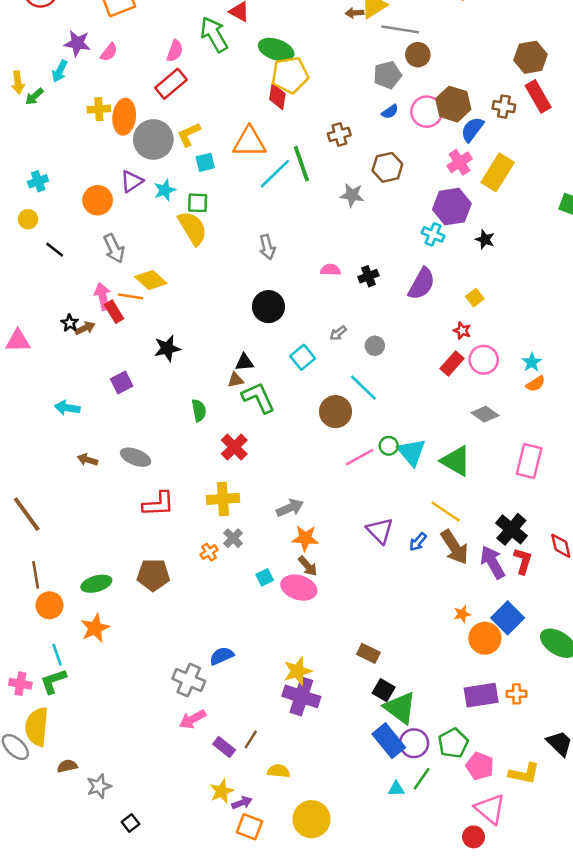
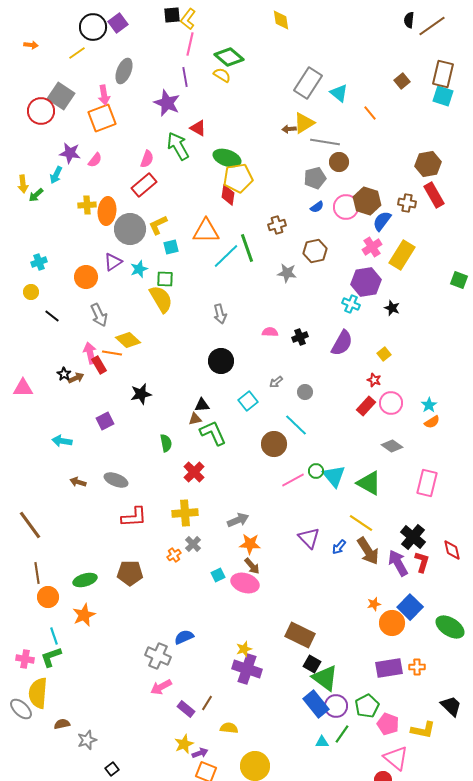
brown rectangle: (368, 653) -> (300, 635), size x1.6
yellow star: (298, 671) -> (244, 649), size x0.7

